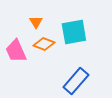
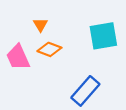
cyan square: (74, 32) -> (103, 36), moved

